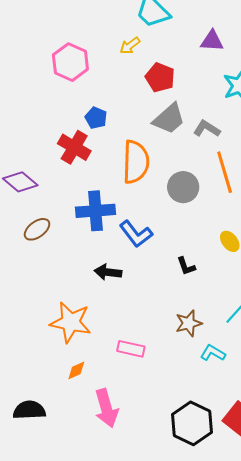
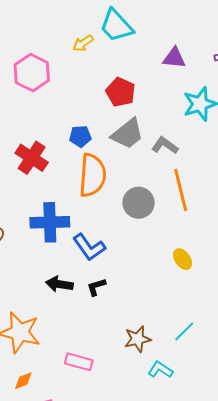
yellow arrow: (130, 46) -> (83, 43), moved
blue pentagon: (96, 118) -> (80, 136), moved, turned -30
black L-shape: (186, 266) -> (96, 287), moved, turned 90

